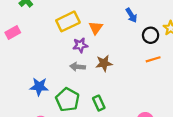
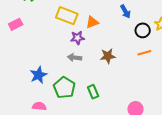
yellow rectangle: (68, 21) -> (67, 16), turned 45
orange triangle: (96, 28) -> (92, 22), turned 32
brown star: (104, 63) -> (108, 56), moved
blue star: (39, 87) -> (38, 75), turned -30

